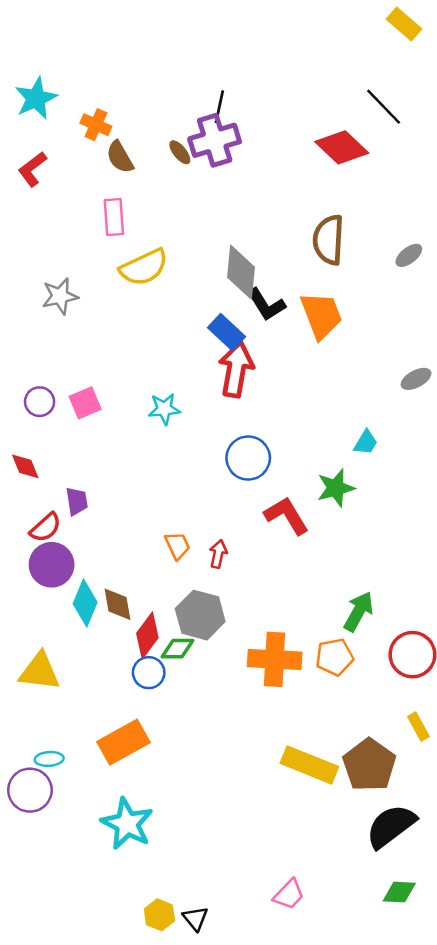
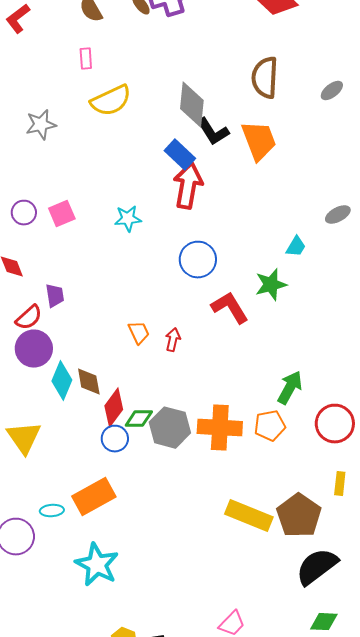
pink rectangle: (114, 217) -> (86, 59), size x0.7
gray ellipse: (416, 379) -> (338, 215), moved
gray hexagon: (200, 615) -> (170, 428), moved
yellow triangle: (40, 671) -> (24, 438), turned 48
yellow rectangle: (418, 727) -> (340, 484), turned 35
cyan ellipse: (49, 759) -> (52, 511), moved

